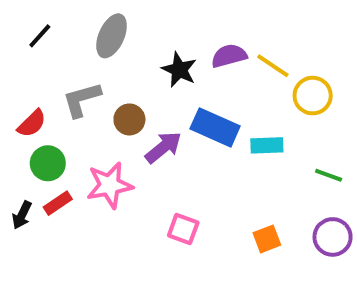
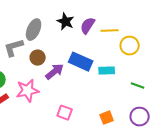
gray ellipse: (112, 36) -> (34, 30), moved
purple semicircle: (229, 56) -> (88, 26), turned -42
yellow line: (273, 66) -> (110, 31), turned -36
black star: (179, 70) -> (66, 22), moved

